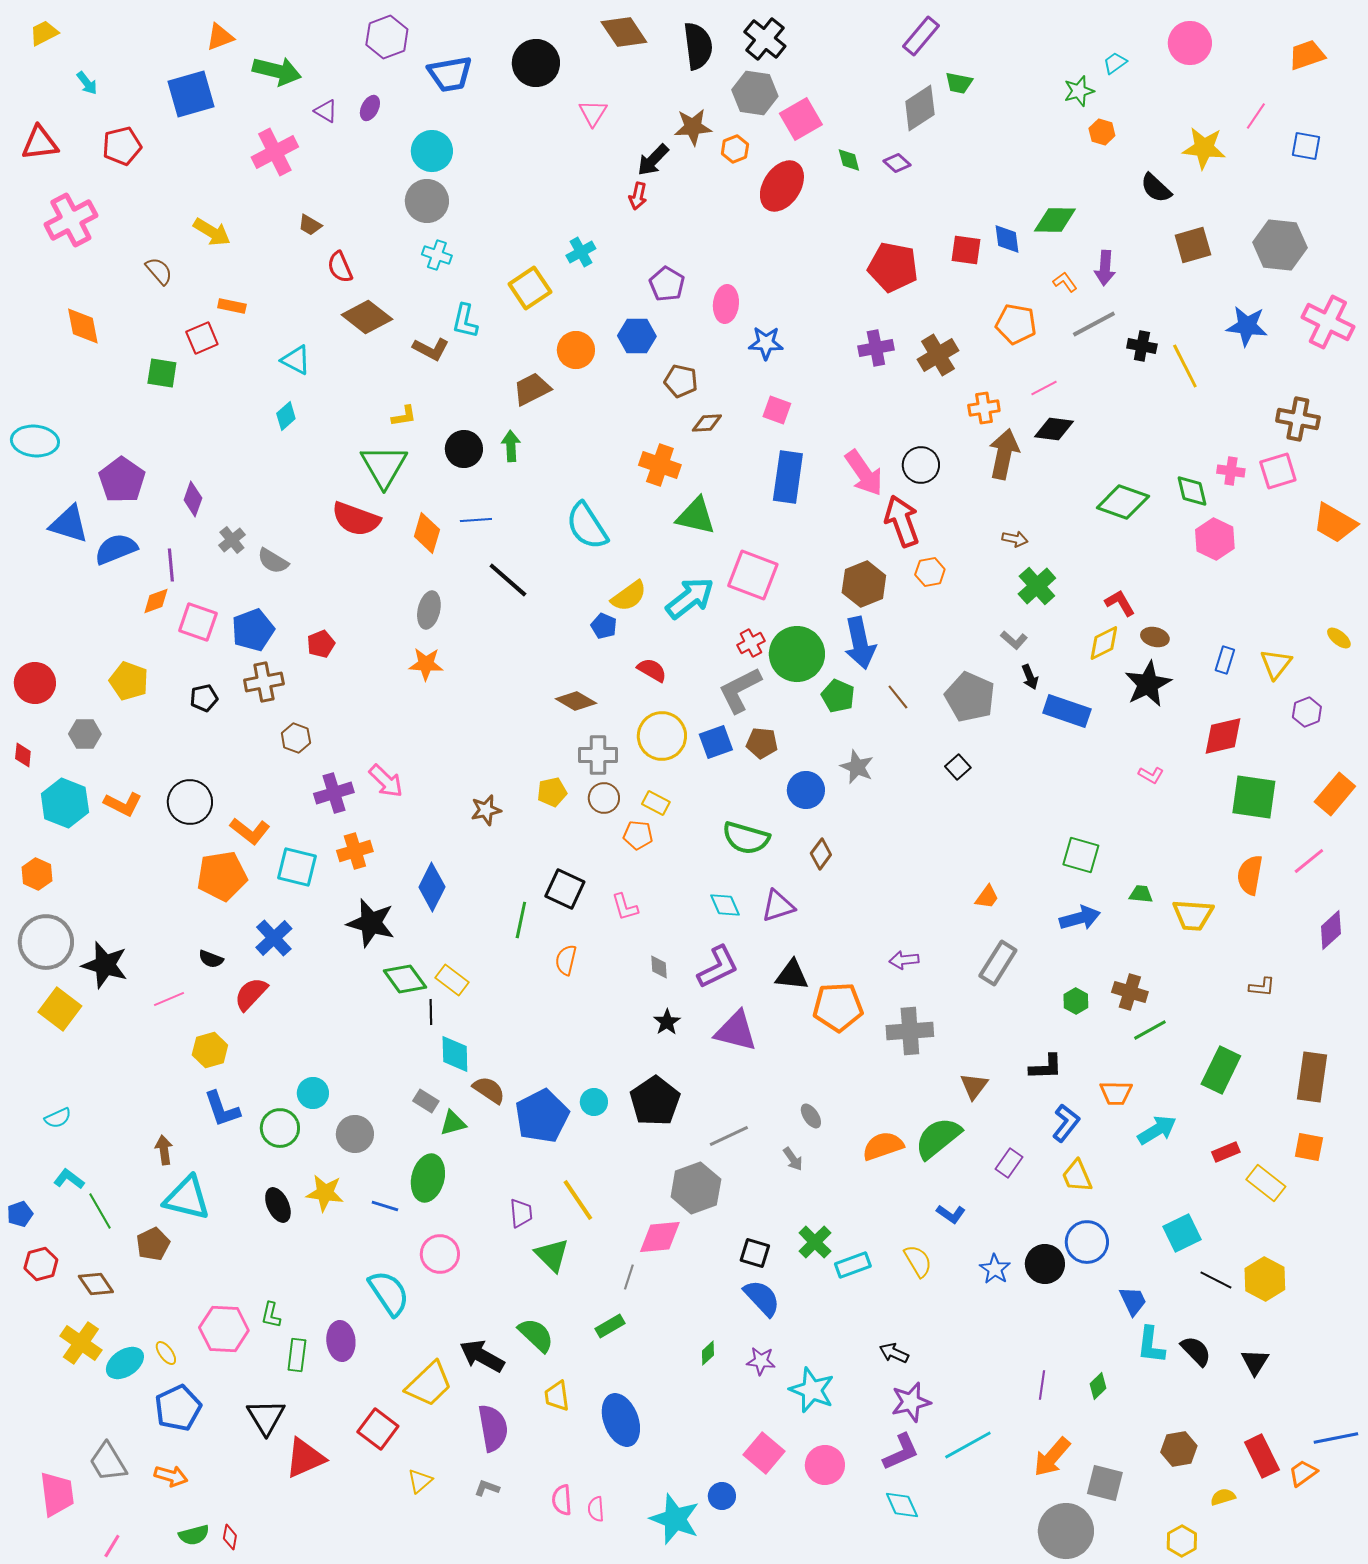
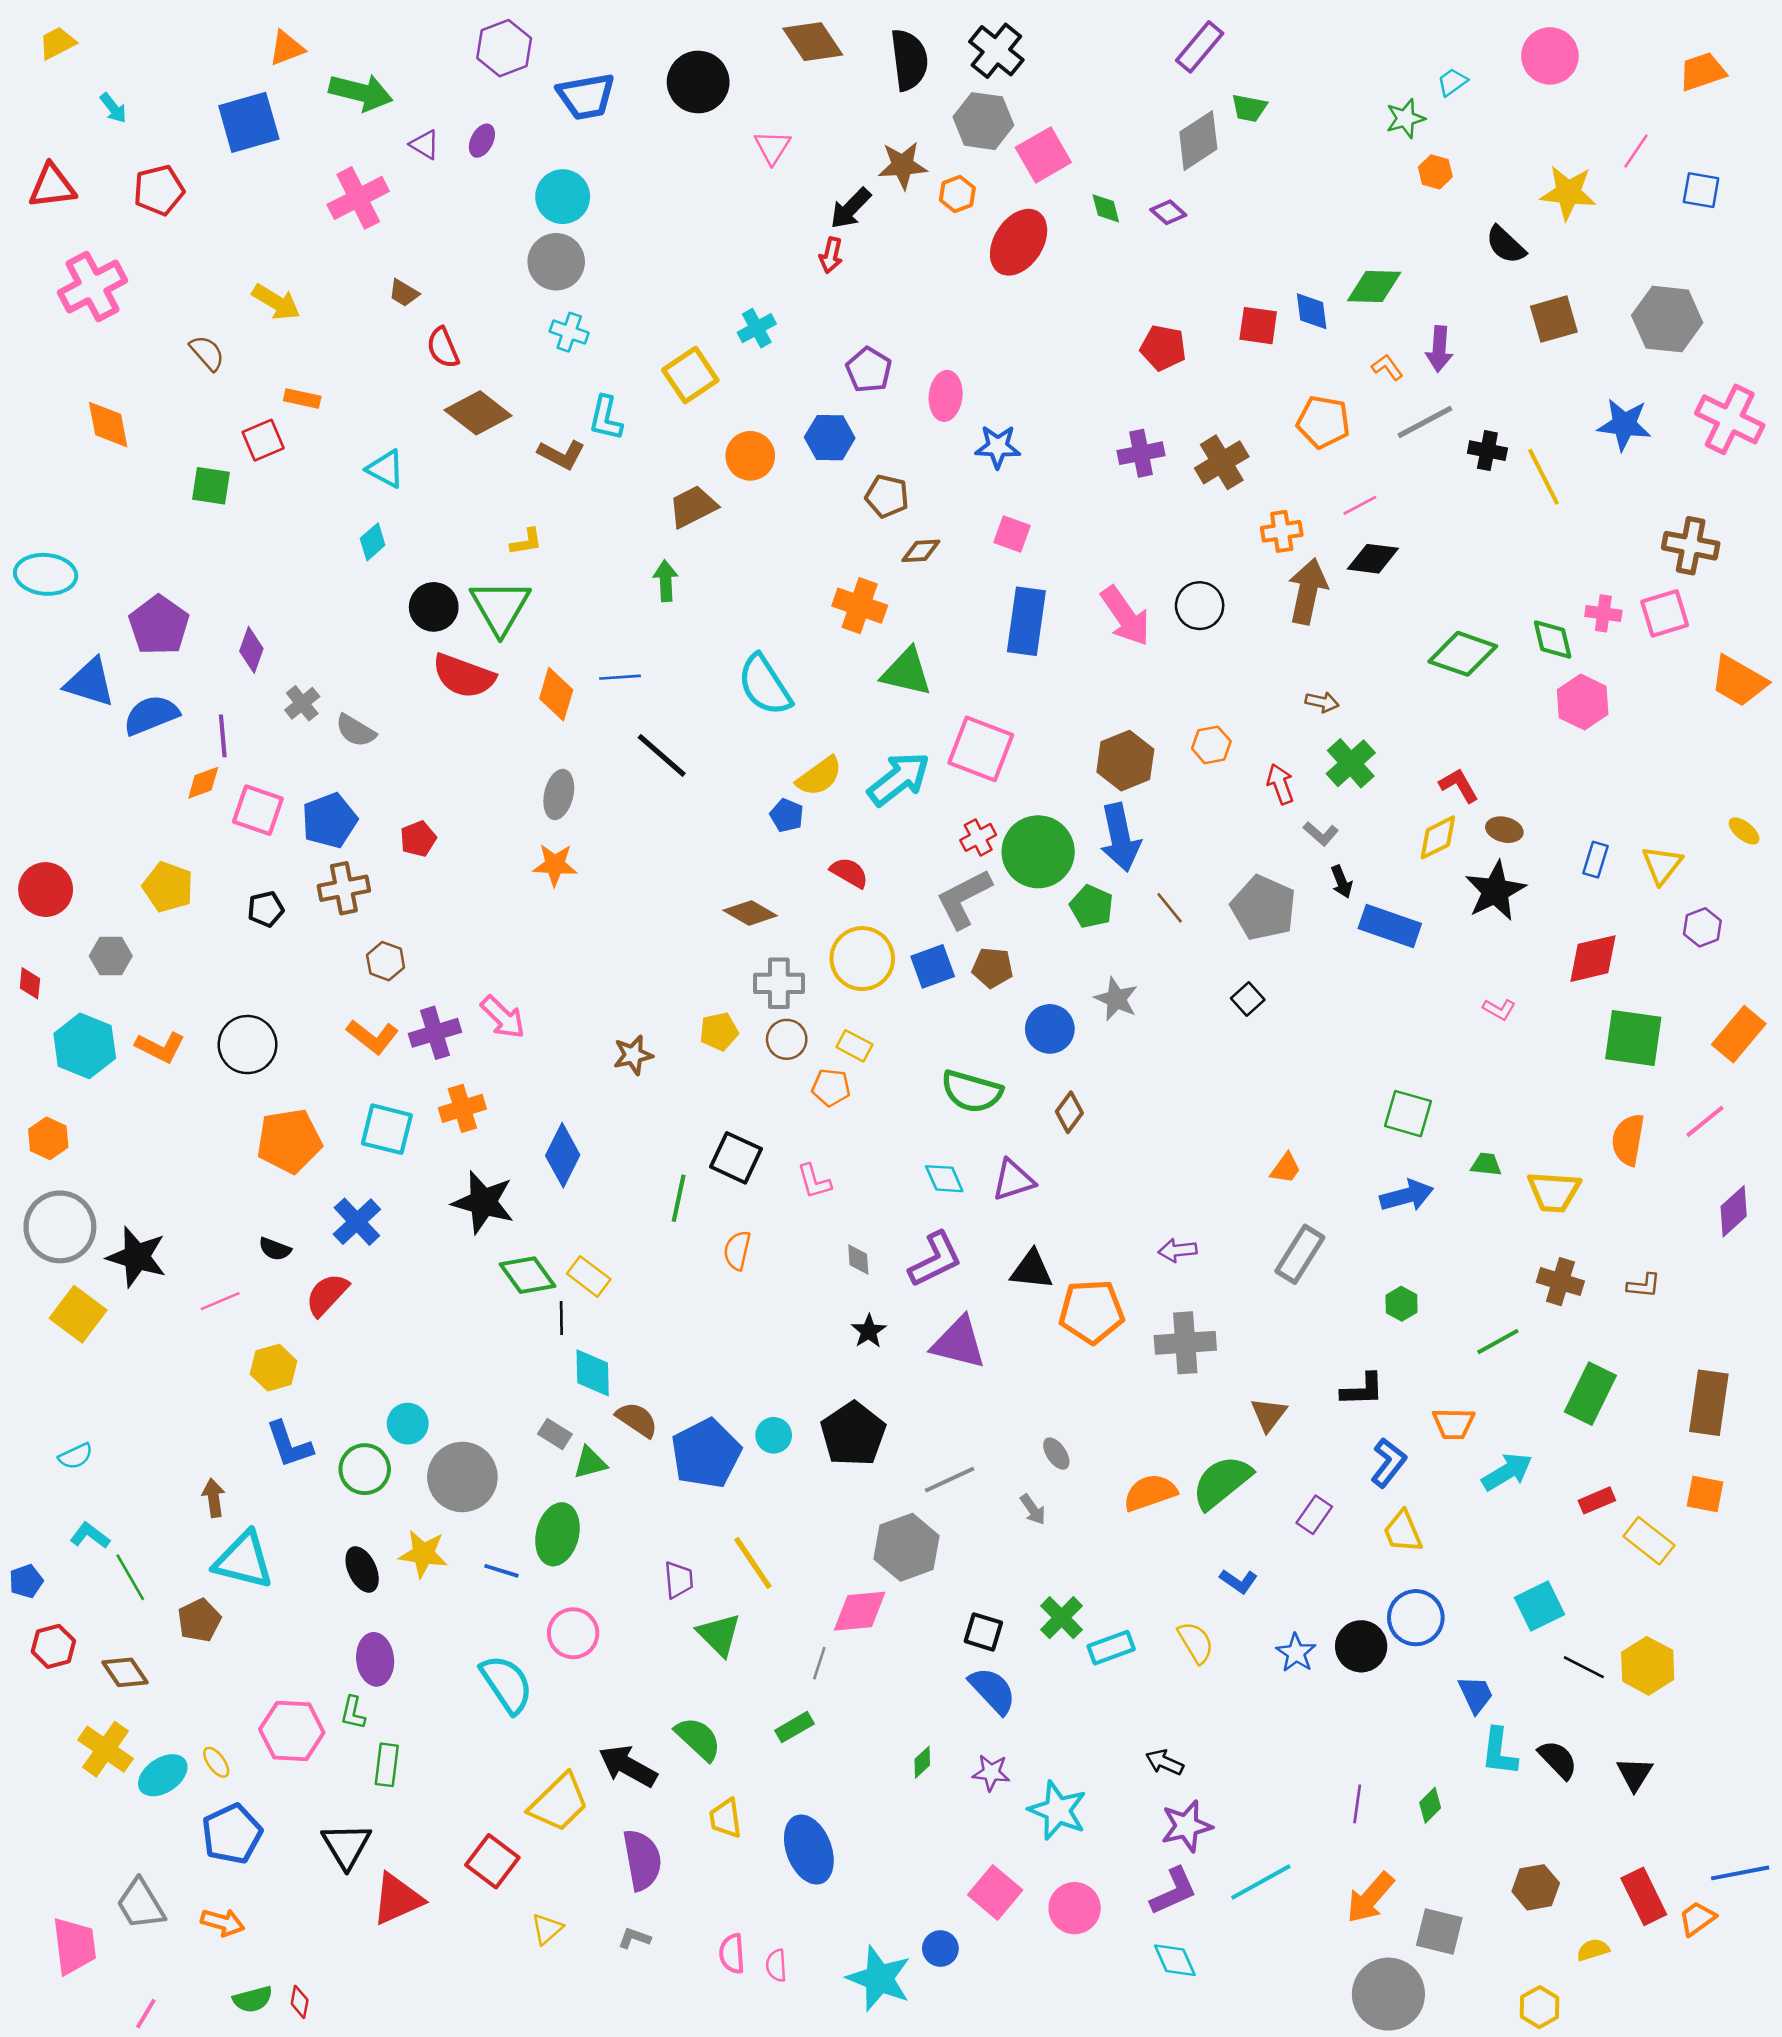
red pentagon: (893, 267) -> (1163, 348), size x0.7
black circle: (464, 449) -> (434, 607), moved
red arrow: (902, 521) -> (1280, 784), moved, size x0.6
orange L-shape: (250, 831) -> (373, 1037), moved
brown cross: (1130, 992) -> (1560, 1282), moved
gray circle: (355, 1134) -> (462, 1477), size x1.4
purple ellipse: (341, 1341) -> (375, 1659), moved

